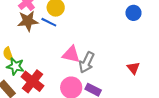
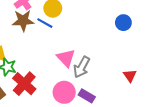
blue circle: (133, 13) -> (123, 23), moved
pink triangle: (71, 54) -> (66, 58), turned 30

